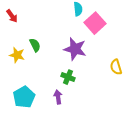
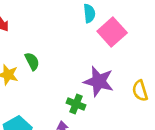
purple star: (75, 49) -> (99, 81), moved

